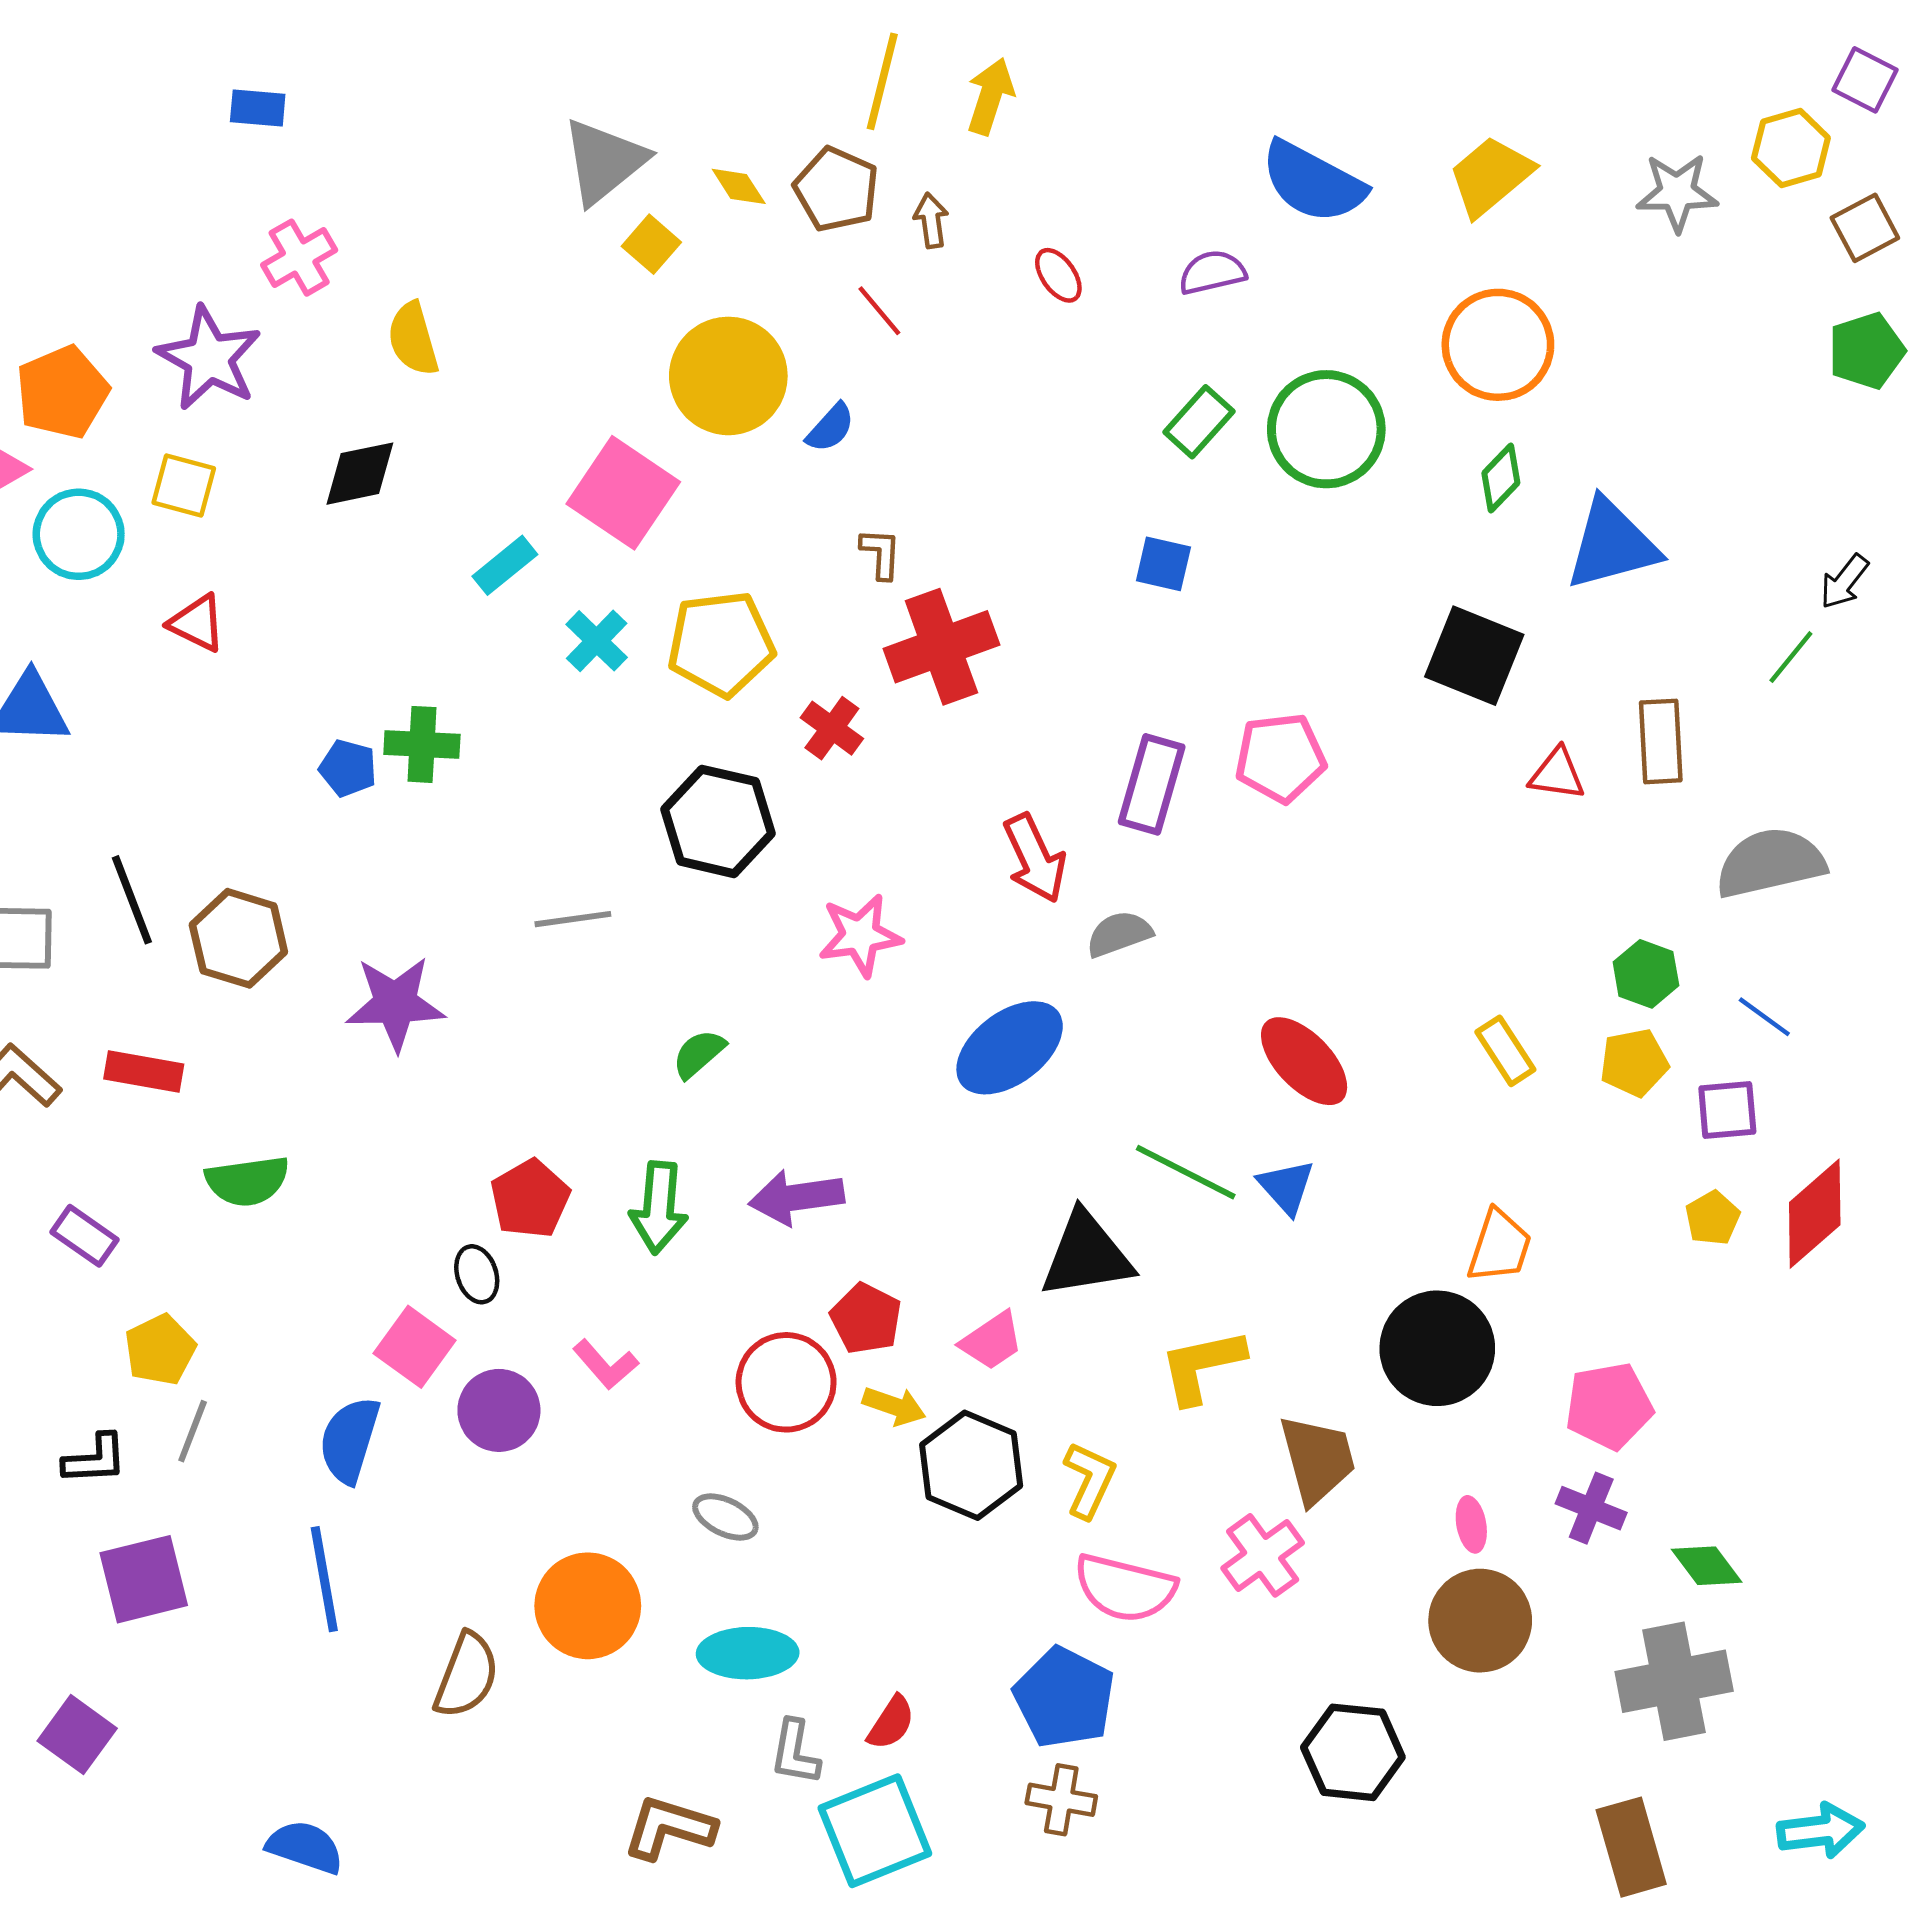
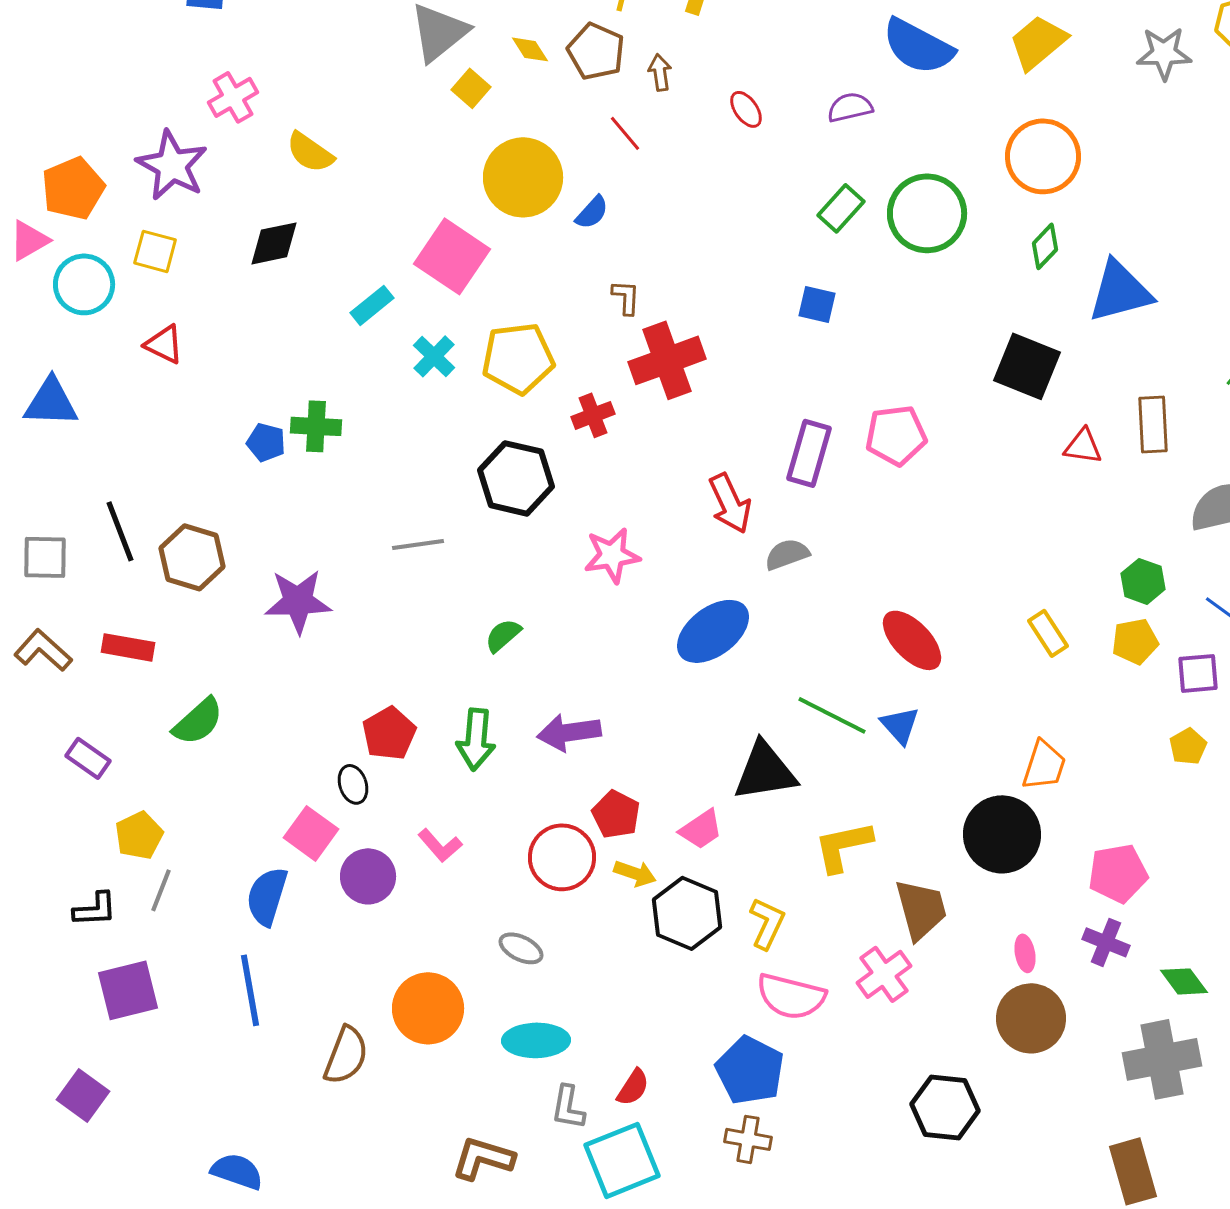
yellow semicircle: (413, 339) -> (310, 152), turned -39
red cross: (832, 728) -> (593, 415), turned 33
green semicircle: (247, 1181) -> (198, 721), turned -34

